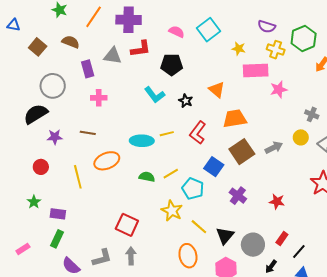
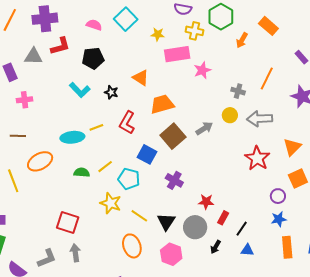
red star: (277, 202) -> (206, 202), moved

